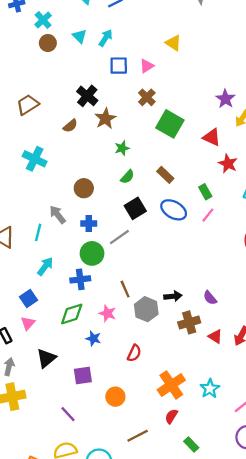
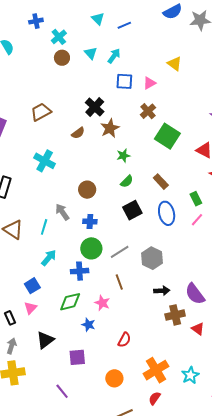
blue ellipse: (174, 210) -> (167, 213), turned 45
gray line: (119, 237) -> (120, 252), moved
purple semicircle: (210, 298) -> (195, 294), size x1.6
gray hexagon: (146, 309) -> (152, 258), moved
orange circle: (115, 397) -> (114, 378), moved

